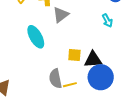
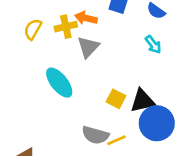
yellow square: (74, 55) -> (116, 99), turned 32
gray semicircle: (55, 79) -> (95, 135), turned -54

